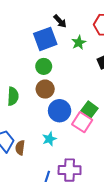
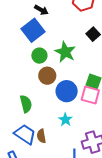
green star: (79, 43) -> (65, 52), moved, size x1.5
green semicircle: (13, 96) -> (26, 104), moved

